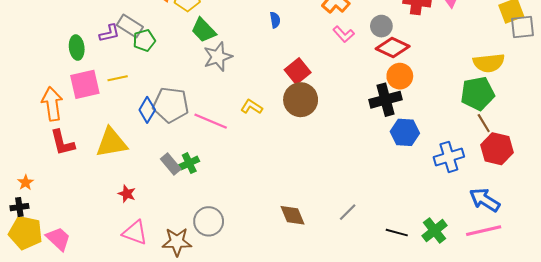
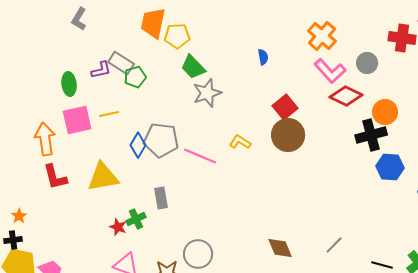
pink L-shape: (344, 34) -> (330, 71), size x1.5
red diamond: (393, 48) -> (346, 96), moved
green cross: (189, 163) -> (136, 219), moved
gray rectangle: (171, 164) -> (161, 198), turned 30

